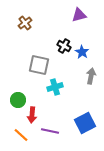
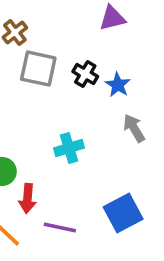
gray square: (39, 65) -> (38, 69), moved
gray arrow: (91, 76) -> (134, 128), turned -42

